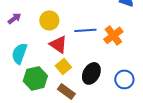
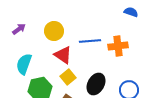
orange cross: (113, 35) -> (118, 46), turned 30

